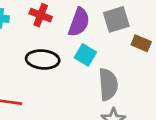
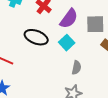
gray semicircle: (108, 84) -> (77, 68), size x0.6

